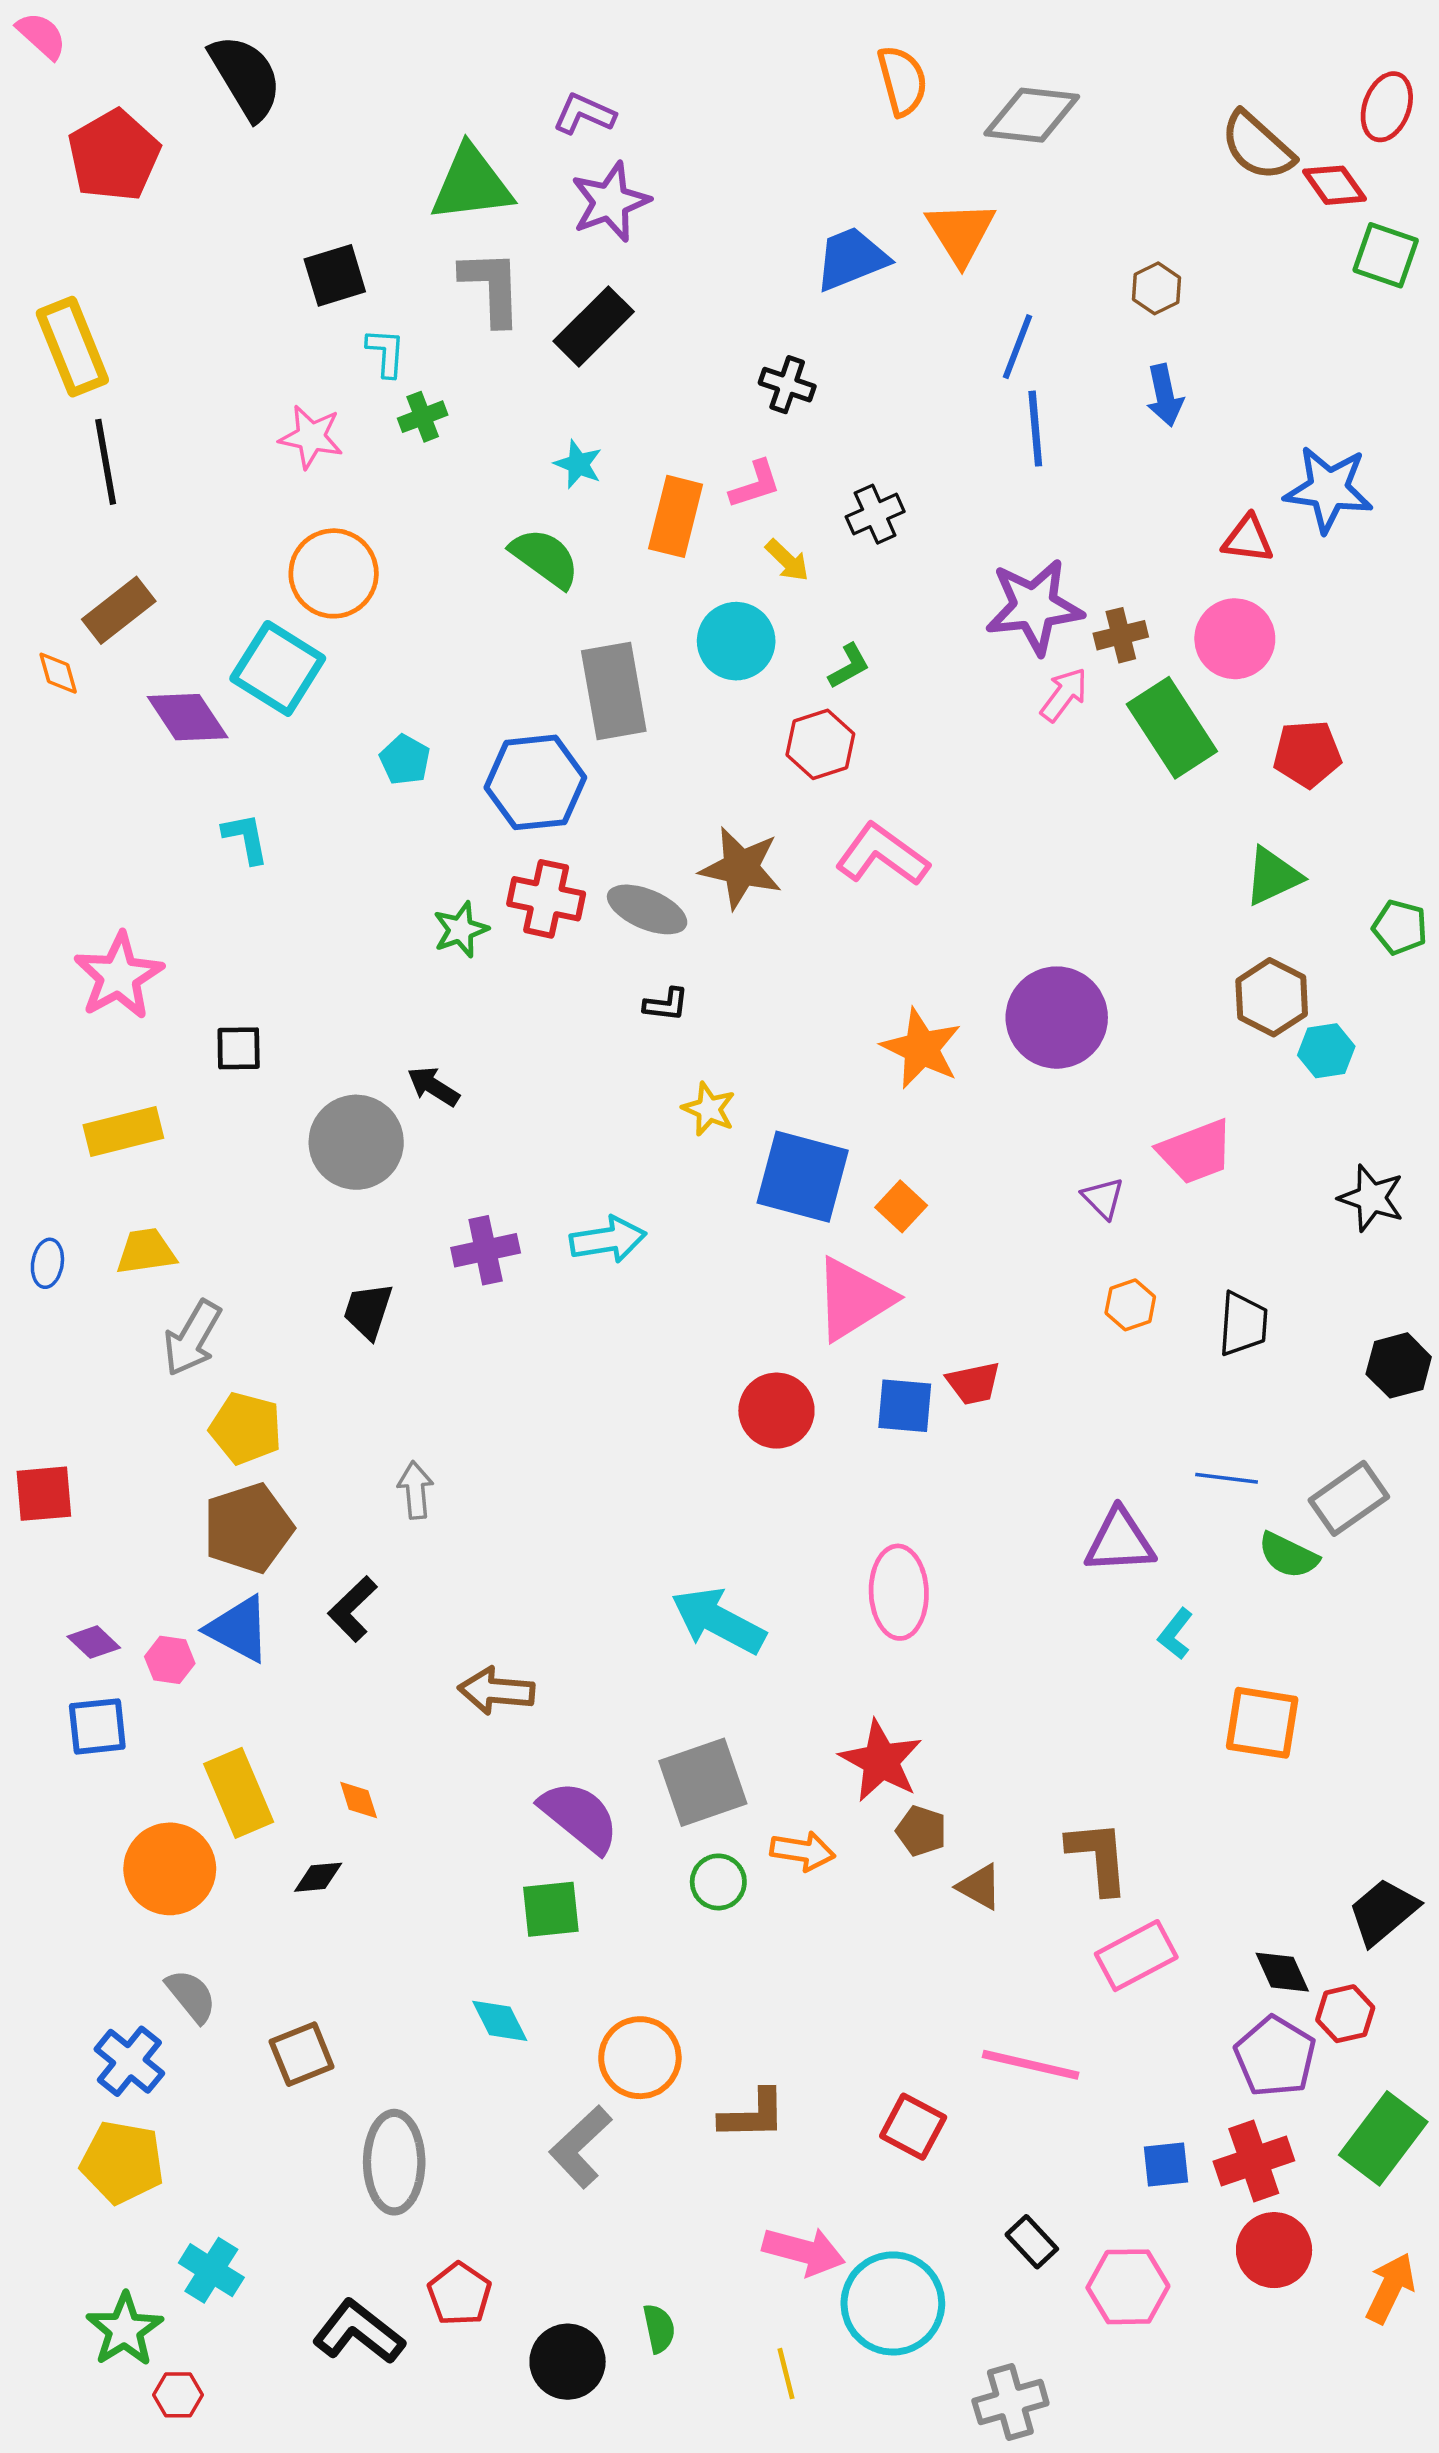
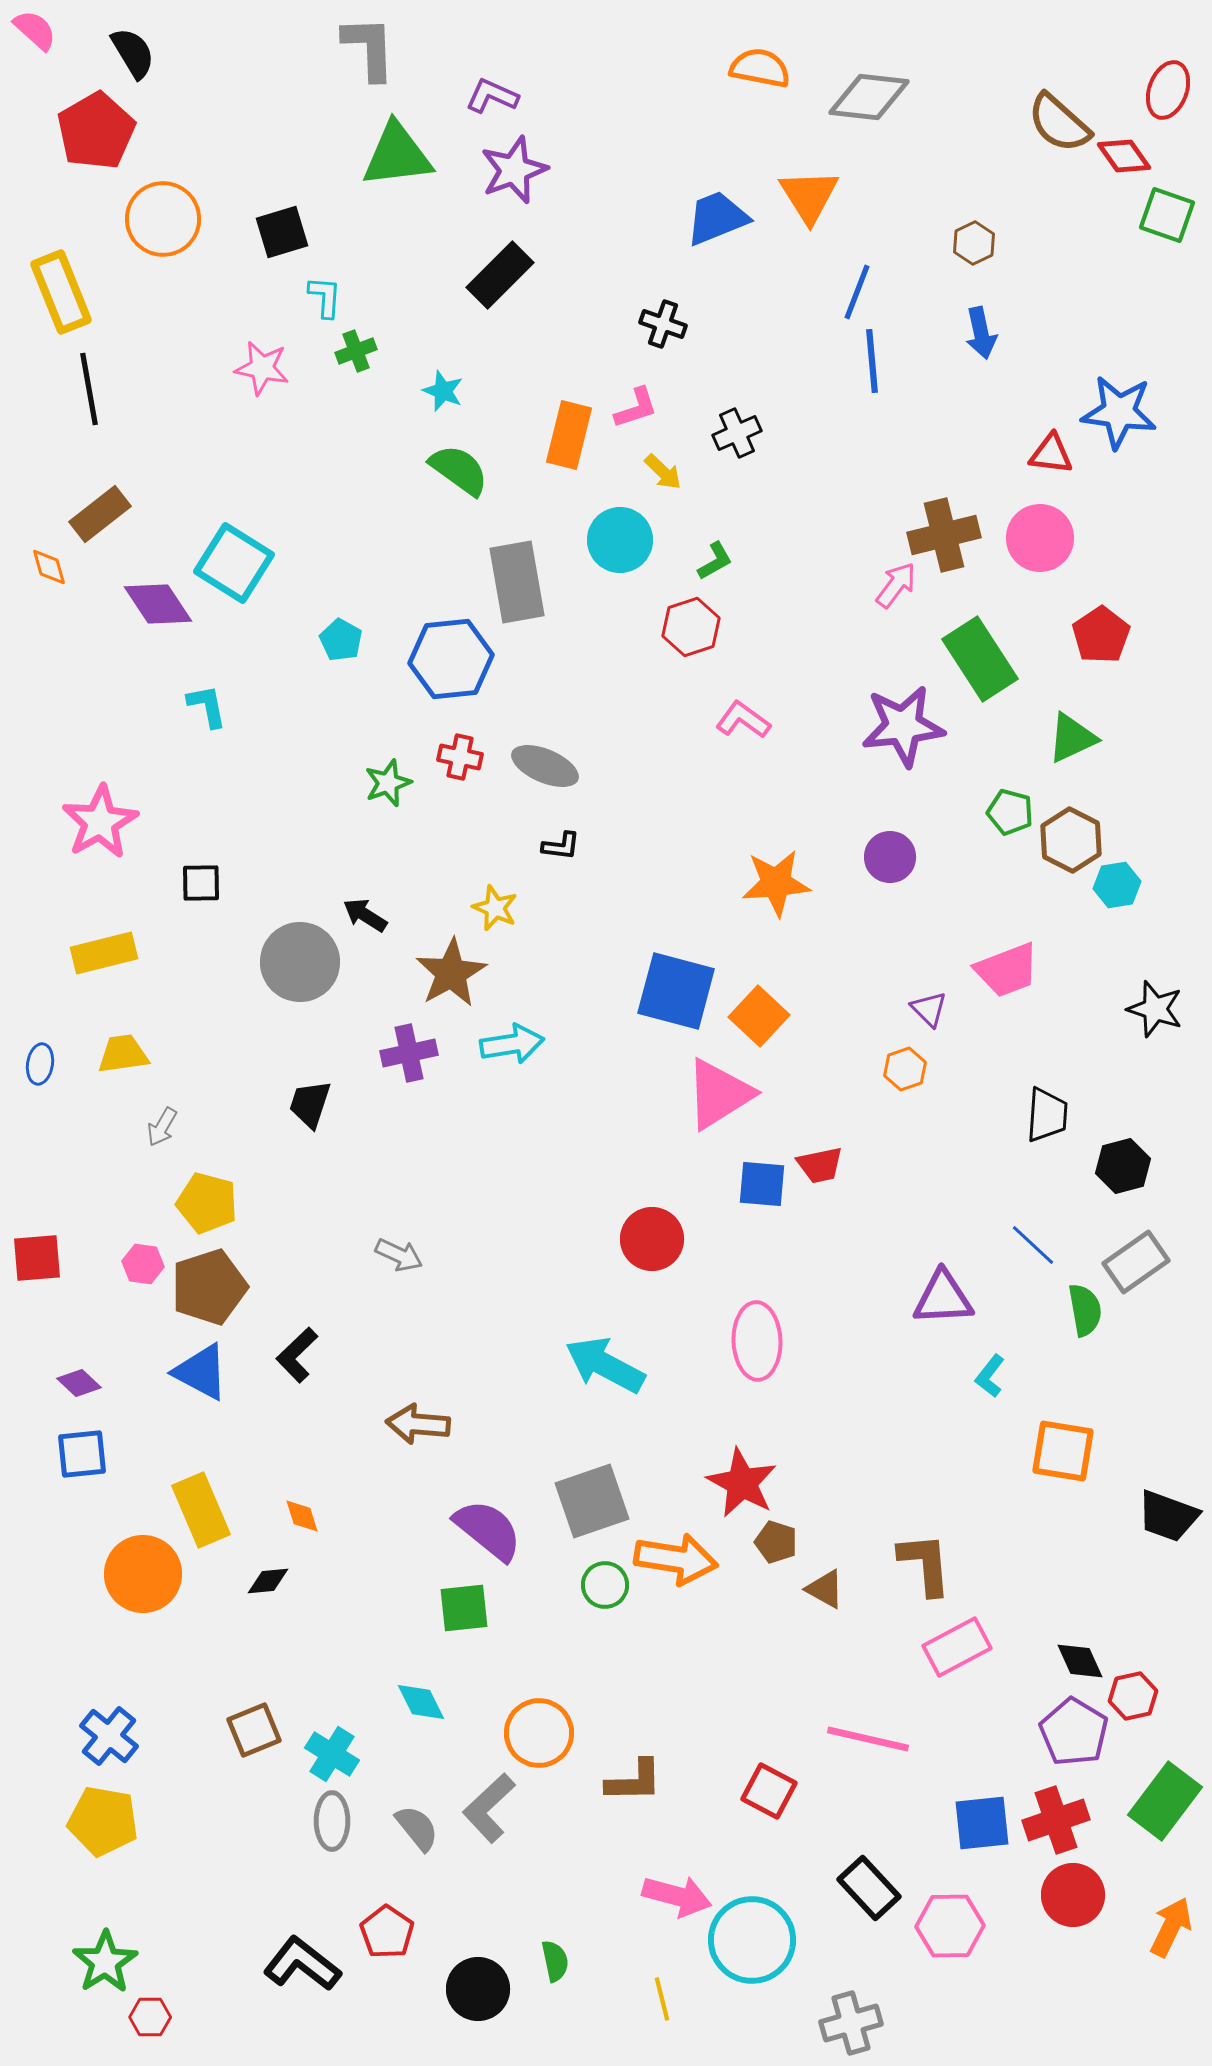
black semicircle: (246, 77) -> (133, 53), moved, size x0.7
orange semicircle: (902, 81) -> (760, 68), turned -64
gray L-shape: (492, 287) -> (369, 48), moved
cyan star: (578, 464) -> (443, 391), moved
orange circle: (334, 573) -> (163, 219), moved
purple star: (1034, 607) -> (903, 726), moved
brown cross: (1121, 635) -> (944, 535), size x1.6
green rectangle: (1172, 728) -> (980, 659), moved
red pentagon: (1307, 754) -> (1101, 635), turned -30
pink L-shape: (882, 855) -> (743, 720), size x0.7
brown star: (741, 868) -> (451, 973), moved, turned 30
red cross: (546, 899) -> (460, 757), size x0.7
green pentagon: (1400, 927) -> (1010, 812), moved
purple circle: (1057, 1018) -> (890, 857), size x0.6
orange star: (921, 1048) -> (776, 883), turned -30
yellow star: (709, 1109) -> (495, 908), moved
orange square: (901, 1206) -> (759, 1016), size x1.4
orange hexagon: (1130, 1305) -> (905, 1069), moved
gray arrow: (192, 1338) -> (162, 1127), size x0.6
black hexagon: (1399, 1365) -> (1123, 1166), moved
red circle: (776, 1411) -> (652, 1239), moved
blue line: (1227, 1478) -> (1033, 1245), turned 36
gray arrow: (416, 1490) -> (399, 1255), moved, turned 120
green semicircle: (1288, 1555) -> (1085, 1310), turned -126
pink hexagon: (170, 1660) -> (143, 1264), moved
orange arrow: (803, 1851) -> (676, 1559), size x1.5
black trapezoid: (1383, 1912) -> (1168, 1516), moved, turned -120
gray semicircle: (191, 1996) -> (417, 1828), moved
gray ellipse: (394, 2162) -> (332, 1821), size x0.7
blue square: (1166, 2165) -> (982, 1823), size x1.4
black rectangle: (1032, 2242) -> (869, 1888), size x1.4
cyan cross: (211, 2270) -> (332, 1754), moved

